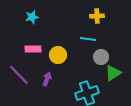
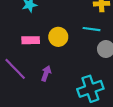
yellow circle: (58, 55) -> (58, 37), moved

